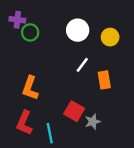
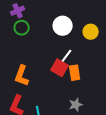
purple cross: (17, 20) -> (18, 11), moved, turned -32
orange rectangle: (104, 80) -> (75, 73), moved
red square: (74, 111) -> (60, 68), moved

